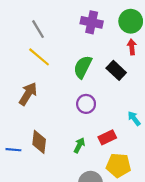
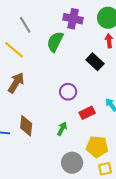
yellow line: (39, 57) -> (14, 50), moved
green semicircle: (83, 67) -> (55, 42), moved
red rectangle: (107, 137) -> (87, 113), moved

